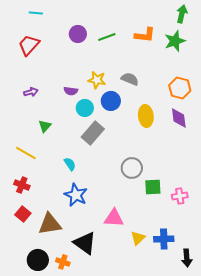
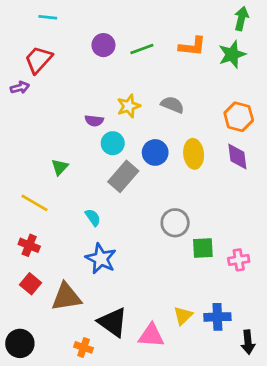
yellow star: (97, 80) -> (129, 106), turned -30
purple arrow: (31, 92) -> (20, 88), moved
blue circle: (111, 101) -> (155, 152), moved
pink triangle: (114, 218) -> (151, 335), moved
black circle: (38, 260) -> (20, 343), moved

